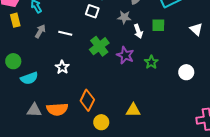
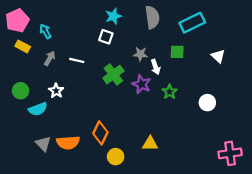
gray star: (124, 17) -> (140, 54), moved
yellow rectangle: (15, 20) -> (23, 46), turned -48
white arrow: (138, 31) -> (156, 67), moved
white star: (62, 67) -> (56, 91), moved
gray triangle: (34, 110) -> (43, 144), turned 42

